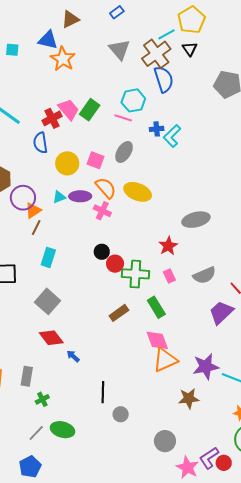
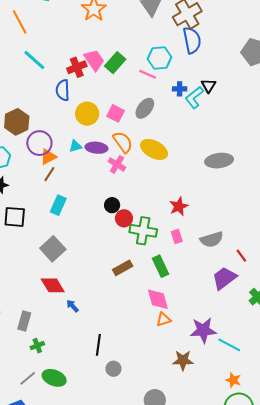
black triangle: (190, 49) -> (209, 86), moved
gray ellipse: (196, 220) -> (219, 161), moved
orange triangle: (165, 360) -> (164, 319), size x0.6

